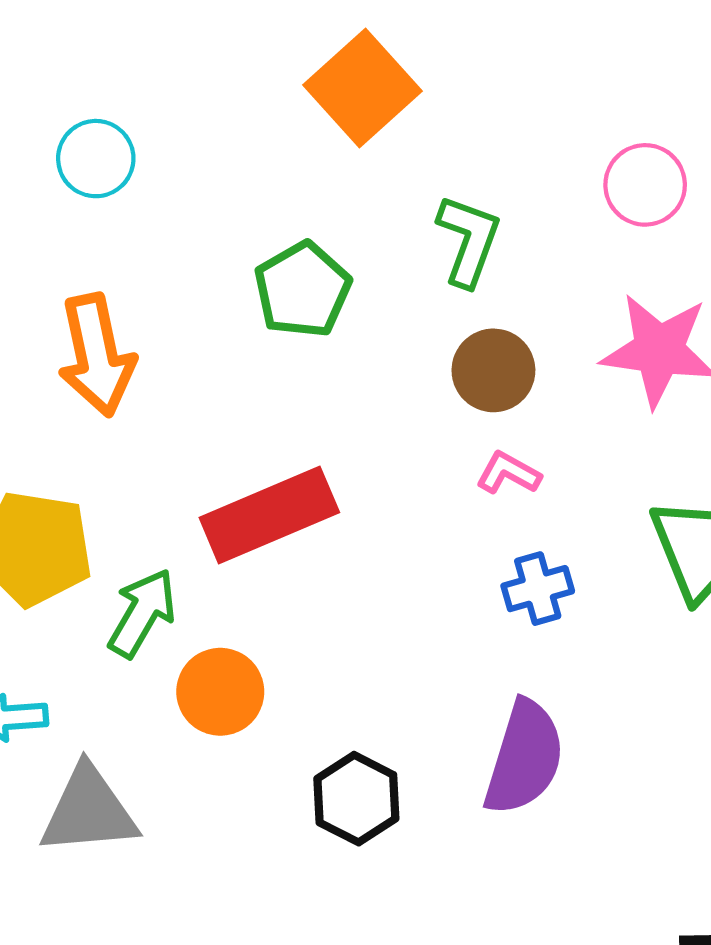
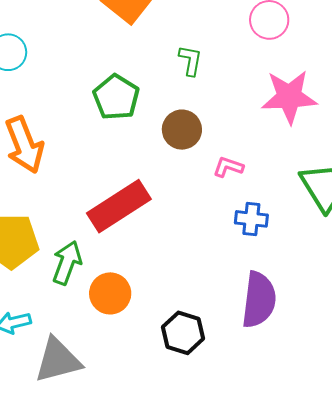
green L-shape: (469, 240) -> (190, 60), size x0.7
brown circle: (493, 370) -> (182, 130), moved
blue cross: (538, 589) -> (251, 219), turned 32

